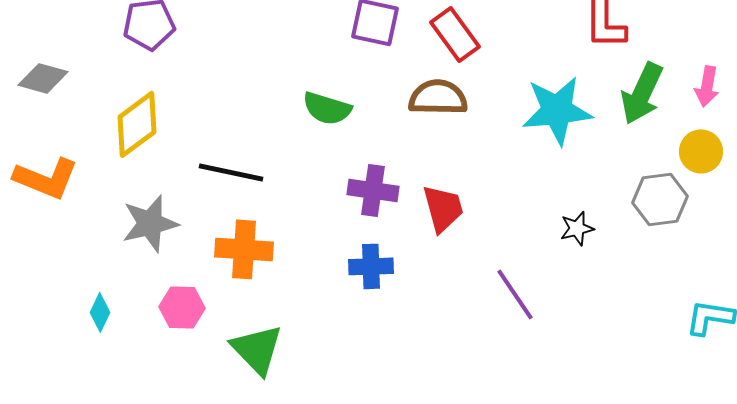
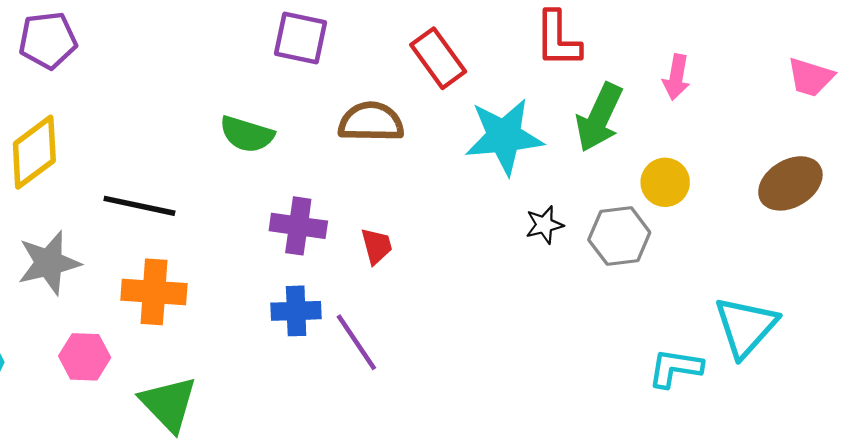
red rectangle: (455, 34) -> (438, 58), moved
pink arrow: (707, 86) -> (676, 77), moved
red trapezoid: (443, 208) -> (377, 246), size x0.7
black star: (577, 228) -> (544, 225), moved
purple line: (515, 294) -> (356, 342), moved

